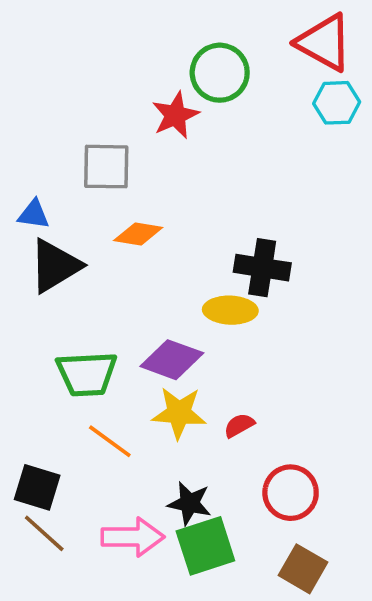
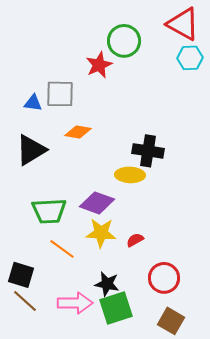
blue triangle: (34, 214) -> (33, 103), moved

